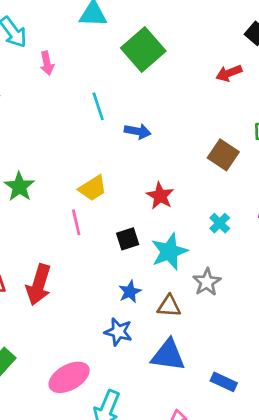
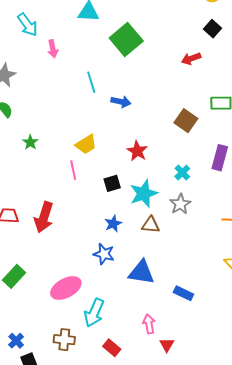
green star: (19, 187) -> (30, 142), size x0.7
gray star: (207, 282) -> (180, 204), moved
brown triangle: (169, 306) -> (151, 225), moved

